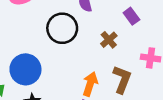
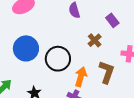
black circle: (62, 28) -> (58, 59), moved
blue circle: (25, 69) -> (26, 48), moved

